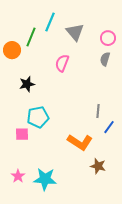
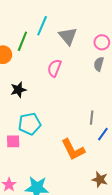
orange L-shape: (80, 142) -> (73, 150), turned 30
brown star: (98, 166) -> (100, 180), moved

